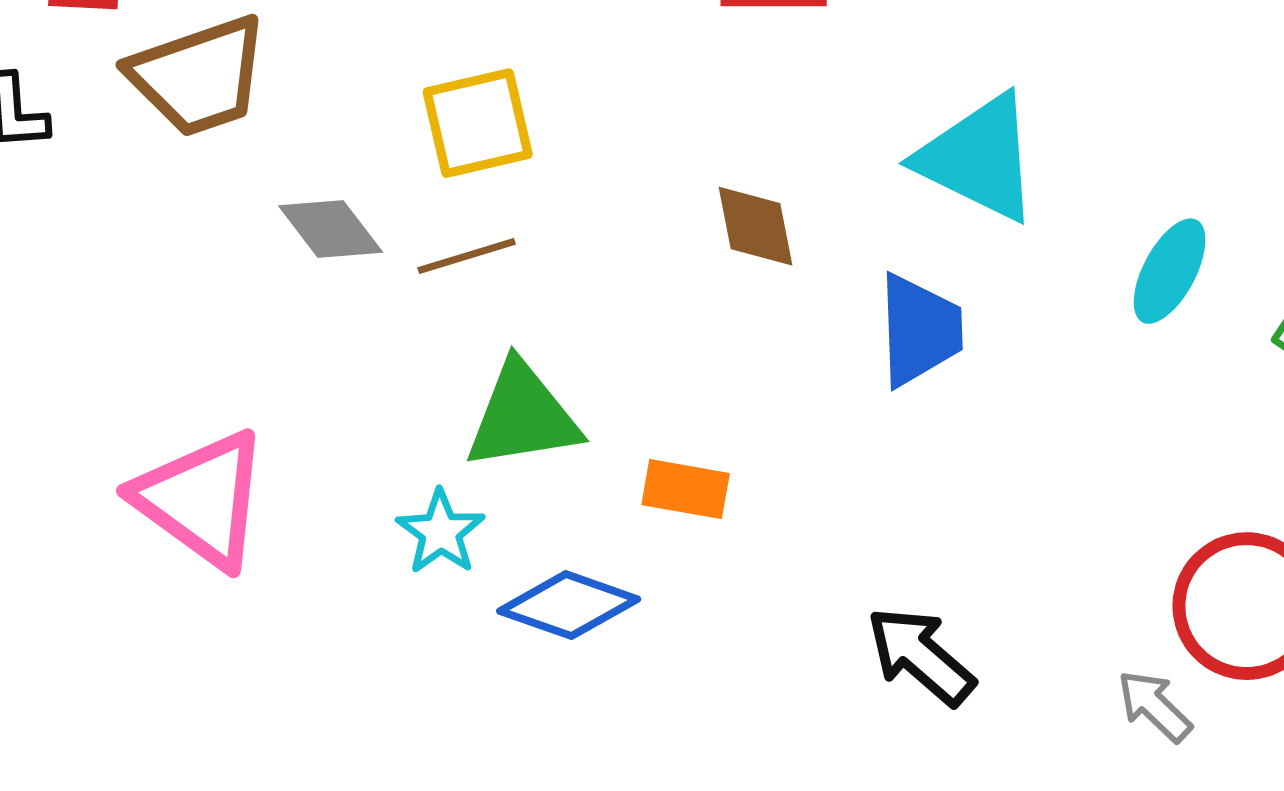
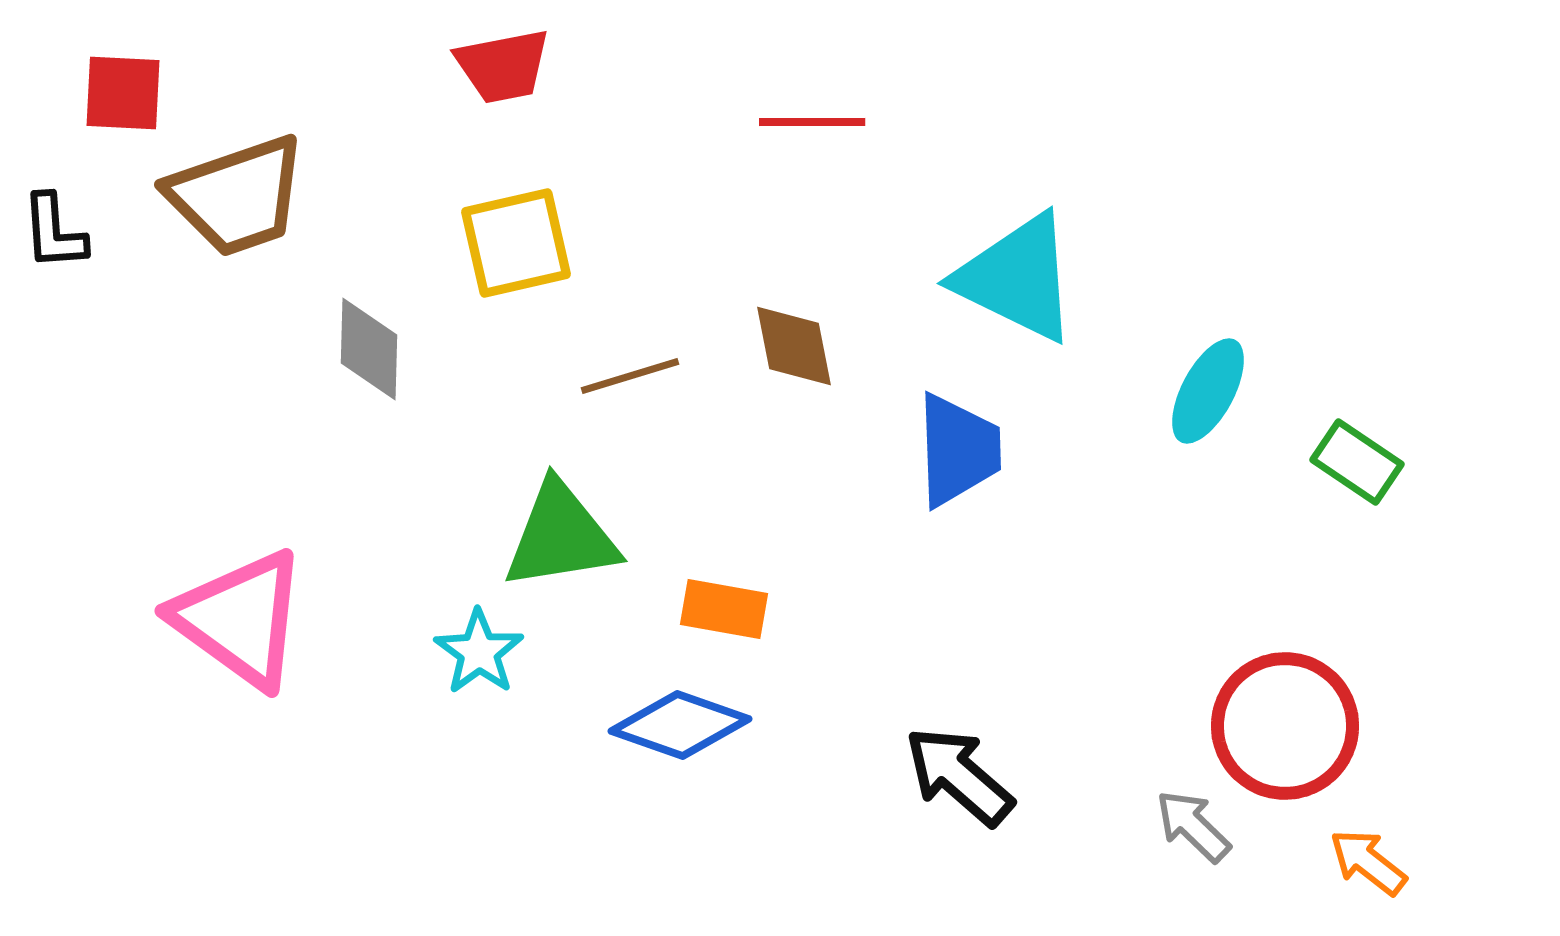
gray diamond: (331, 229) -> (369, 349), turned 39
brown line: (467, 256) -> (630, 376), moved
blue diamond: (569, 605) -> (680, 725), moved

